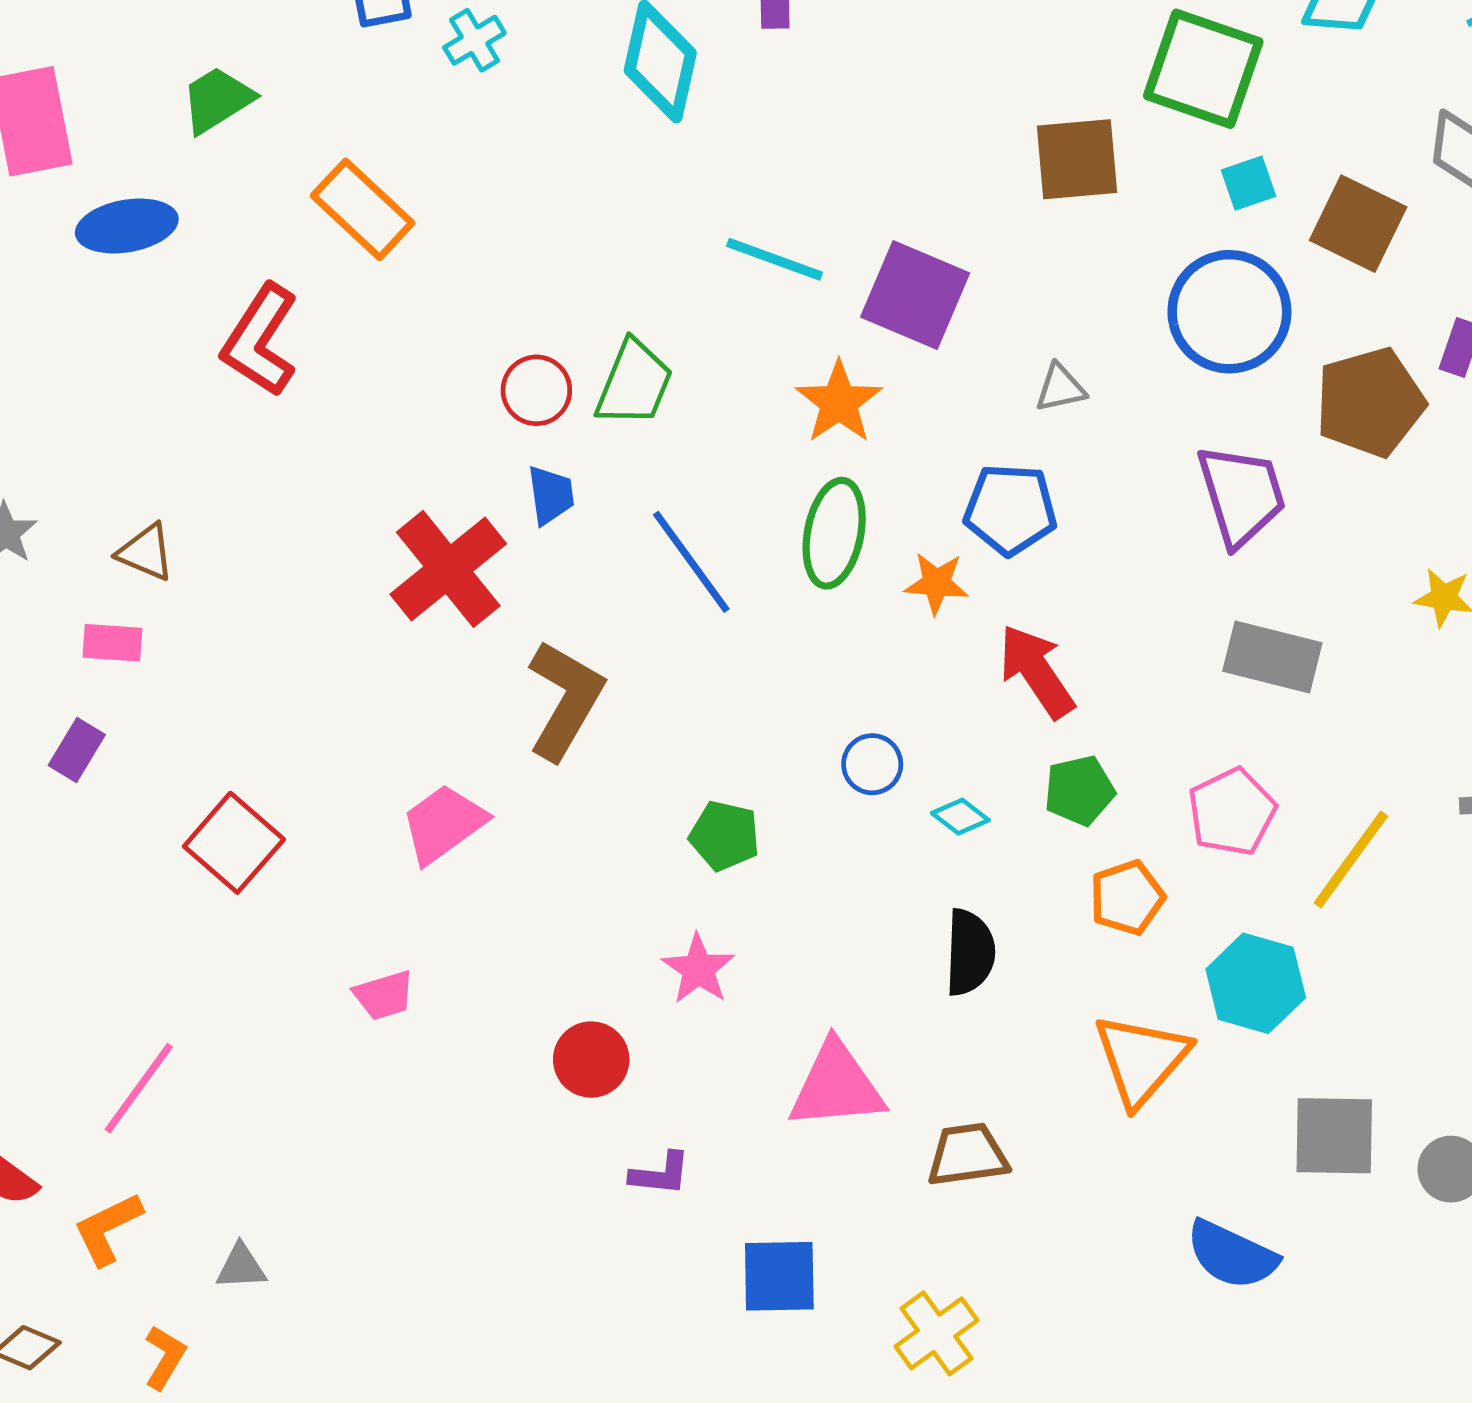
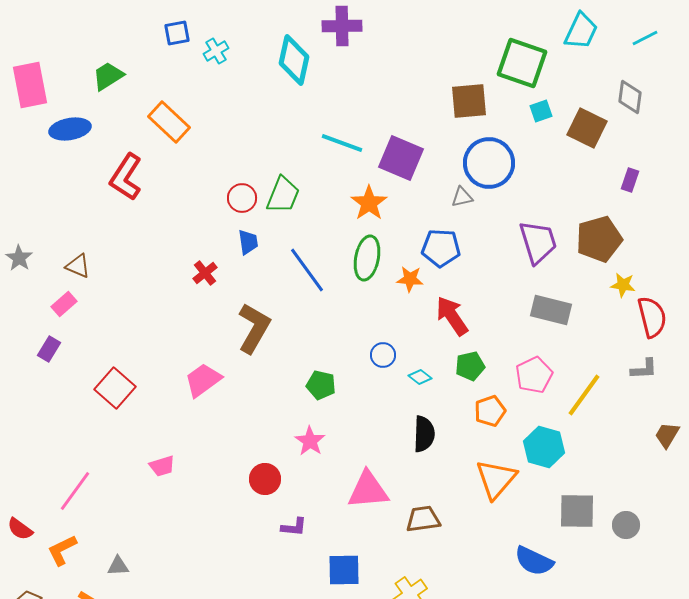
blue circle: (1229, 312) -> (489, 163), moved
brown pentagon: (1370, 402) -> (599, 239), moved
red cross: (448, 569) -> (205, 273), size x0.5
pink rectangle: (112, 643) -> (64, 304), turned -45
pink trapezoid: (384, 995) -> (162, 466), moved

